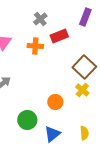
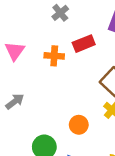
gray cross: (40, 19) -> (60, 13), moved

